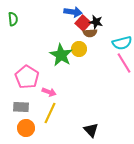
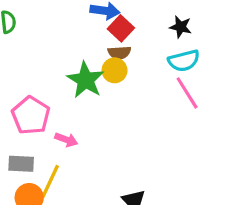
black star: (96, 22) -> (181, 27), moved
brown semicircle: (90, 33) -> (119, 53), moved
yellow line: (50, 113) -> (50, 181), moved

